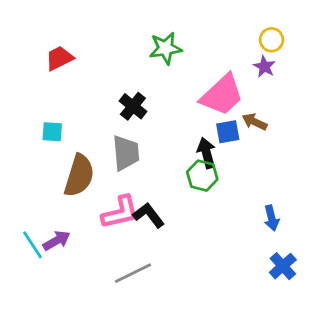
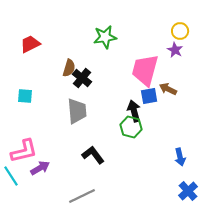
pink trapezoid: (222, 95) -> (145, 70), turned 148
brown semicircle: (79, 176) -> (69, 68), moved, size x0.6
pink L-shape: (120, 212) -> (24, 151), moved
purple arrow: (57, 241) -> (40, 168), moved

